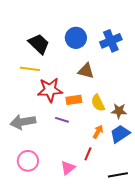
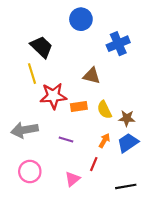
blue circle: (76, 38) -> (81, 19), moved
yellow line: (30, 69) -> (32, 74), turned 66
purple line: (62, 120) -> (66, 140), moved

